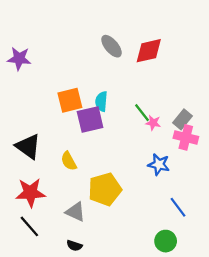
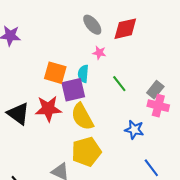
orange square: (70, 100) -> (55, 73), turned 30
pink star: (153, 123) -> (99, 53), moved
yellow semicircle: (69, 161) -> (82, 117), moved, size x1.6
red star: (30, 193) -> (48, 109), moved

